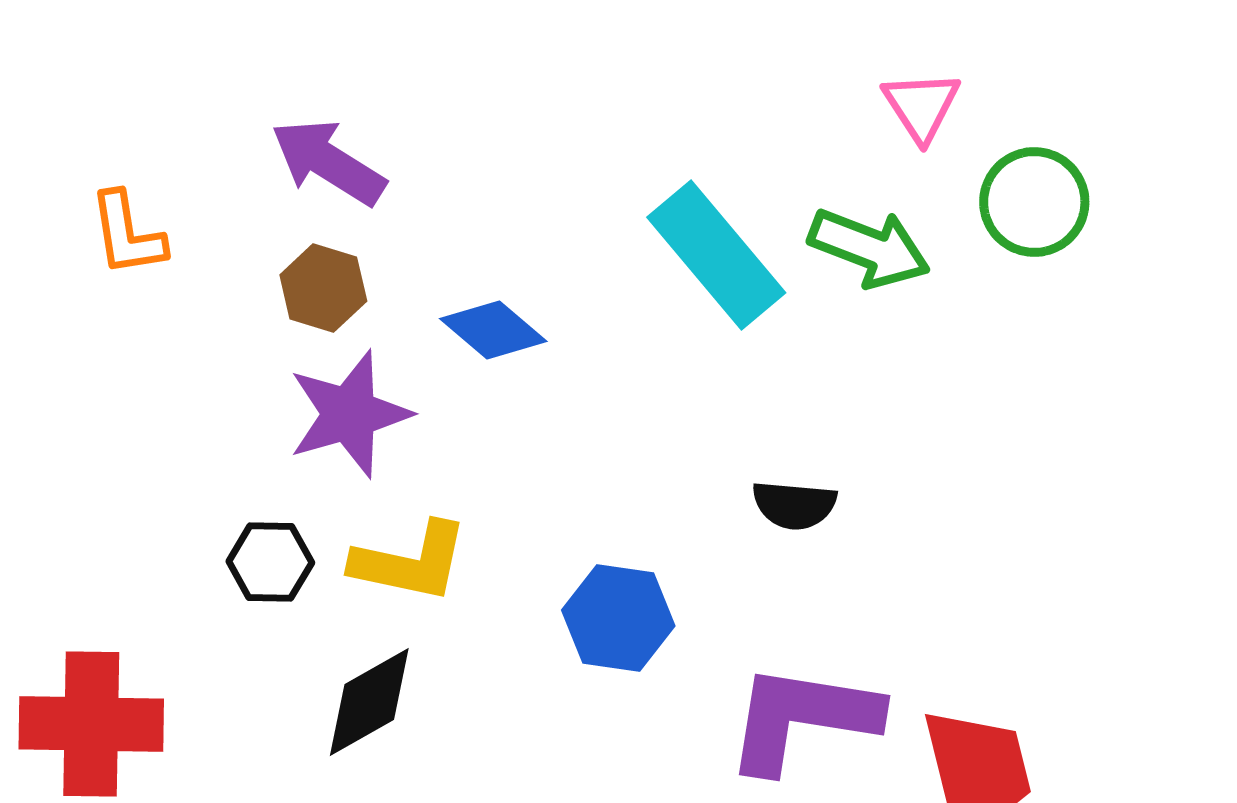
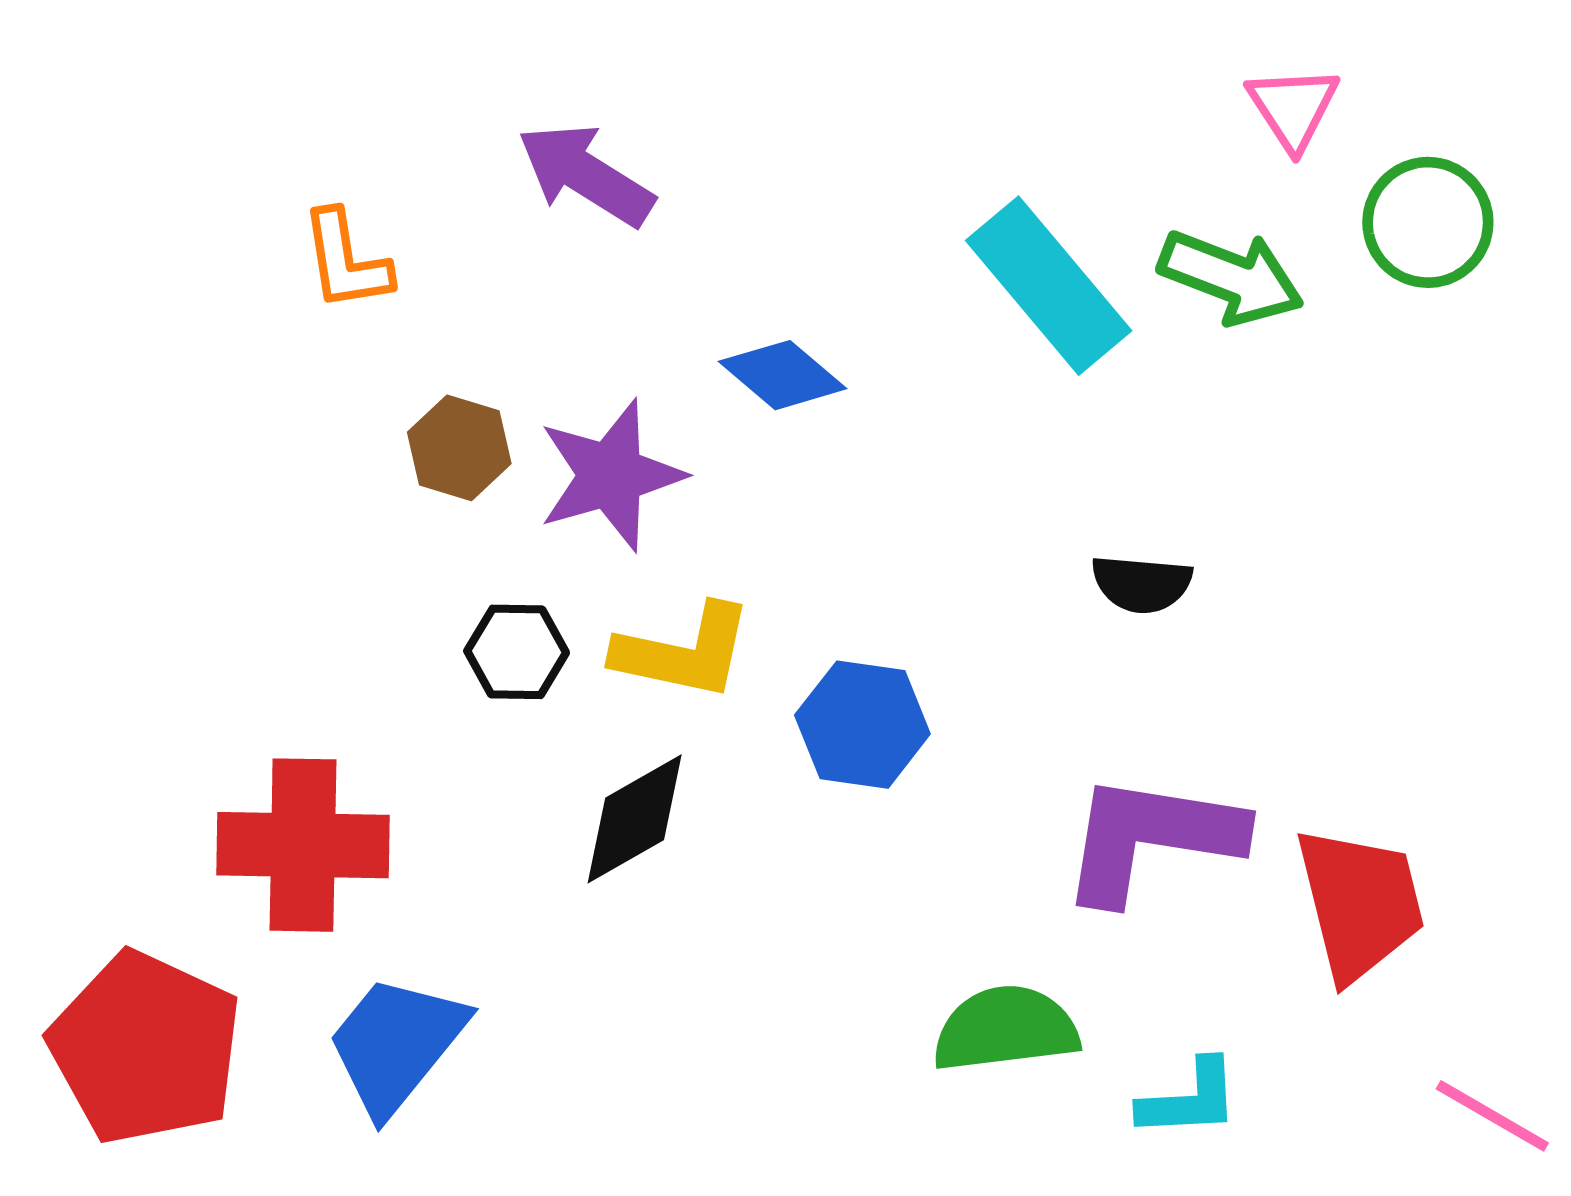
brown hexagon: (323, 288) -> (459, 448), moved
blue hexagon: (618, 618) -> (862, 725), moved

